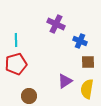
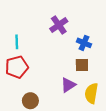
purple cross: (56, 24) -> (59, 25), turned 30
brown square: (88, 62) -> (82, 65), moved

